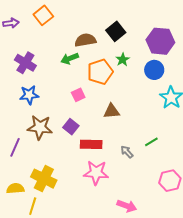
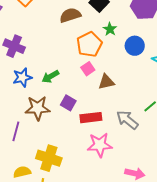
green arrow: (70, 59) -> (50, 77), moved
blue circle: (154, 70) -> (135, 46), moved
pink square: (78, 95) -> (88, 69), moved
gray arrow: (127, 152) -> (127, 120), size x1.6

